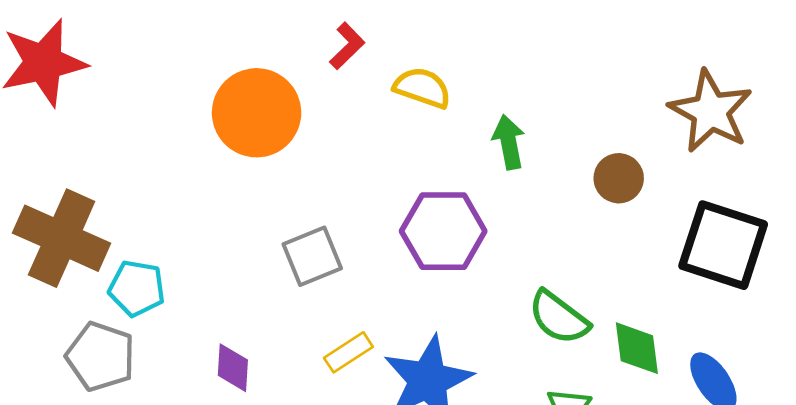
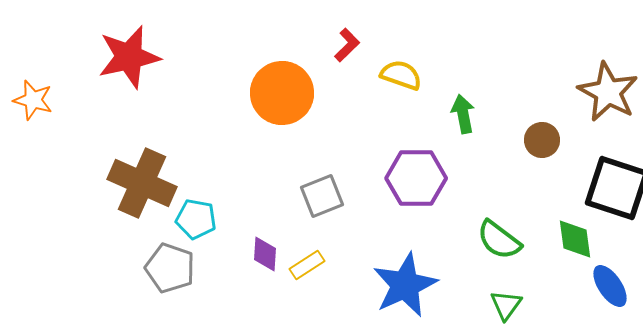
green diamond: (637, 348) -> (575, 239), moved
yellow rectangle: (348, 352) -> (307, 265), moved
purple diamond: (233, 368) -> (265, 254), moved

